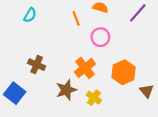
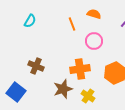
orange cross: (85, 68) -> (80, 69), turned 30

